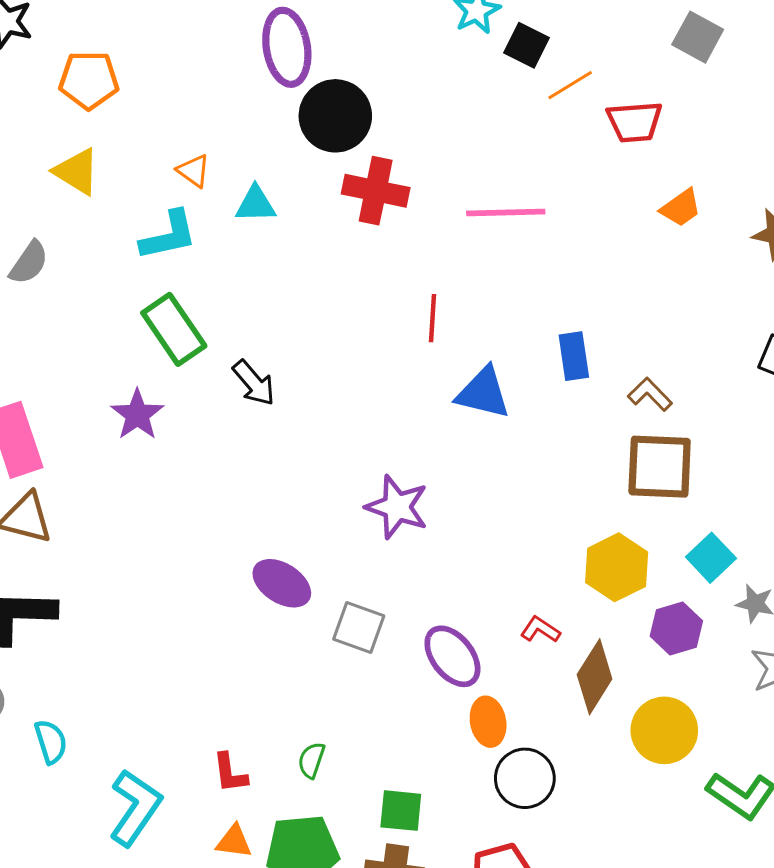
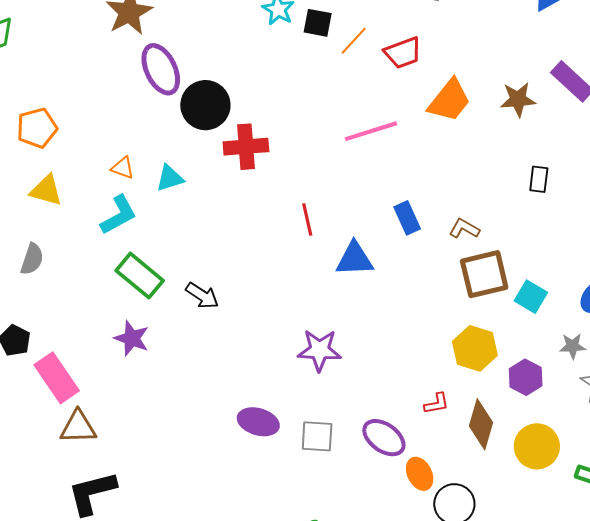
orange trapezoid: (681, 208) -> (449, 100), size x1.6
pink line: (506, 213) -> (371, 131), moved
cyan square: (711, 558) -> (531, 297), moved
red L-shape: (540, 630) -> (437, 404), turned 152

